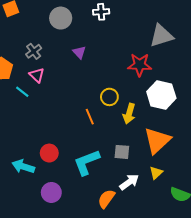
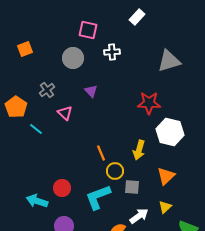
gray triangle: (161, 36) -> (169, 61), moved
pink triangle: (37, 75) -> (65, 113), moved
yellow circle: (109, 97) -> (115, 171), moved
orange triangle: (157, 141) -> (166, 176), size x0.7

